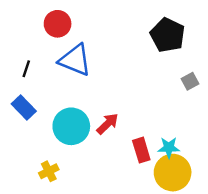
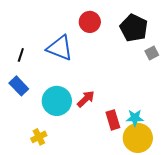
red circle: (58, 24) -> (90, 22), moved
gray square: (190, 81) -> (152, 53), moved

